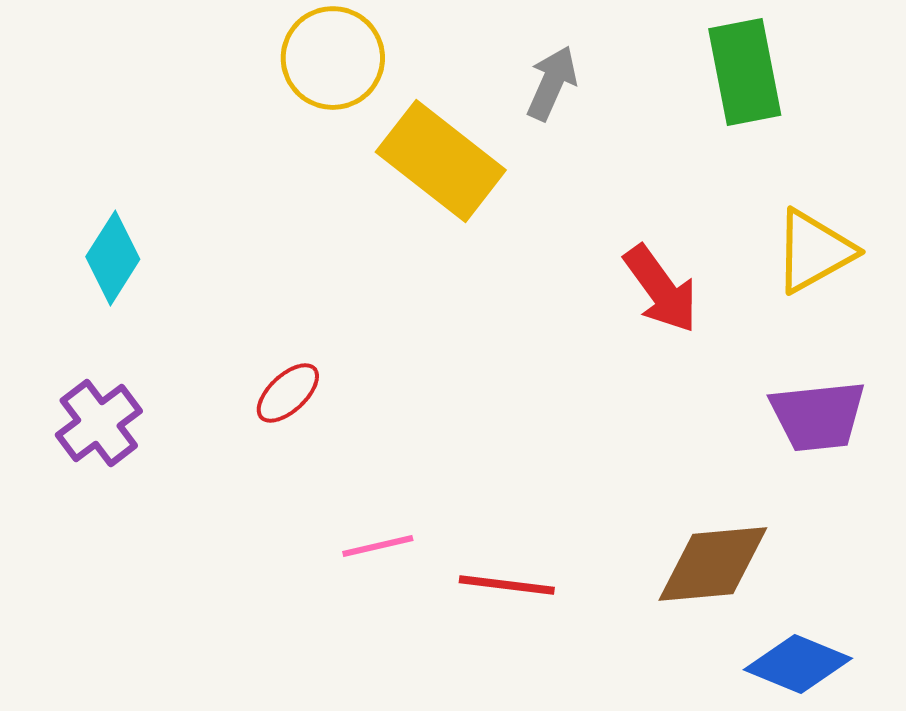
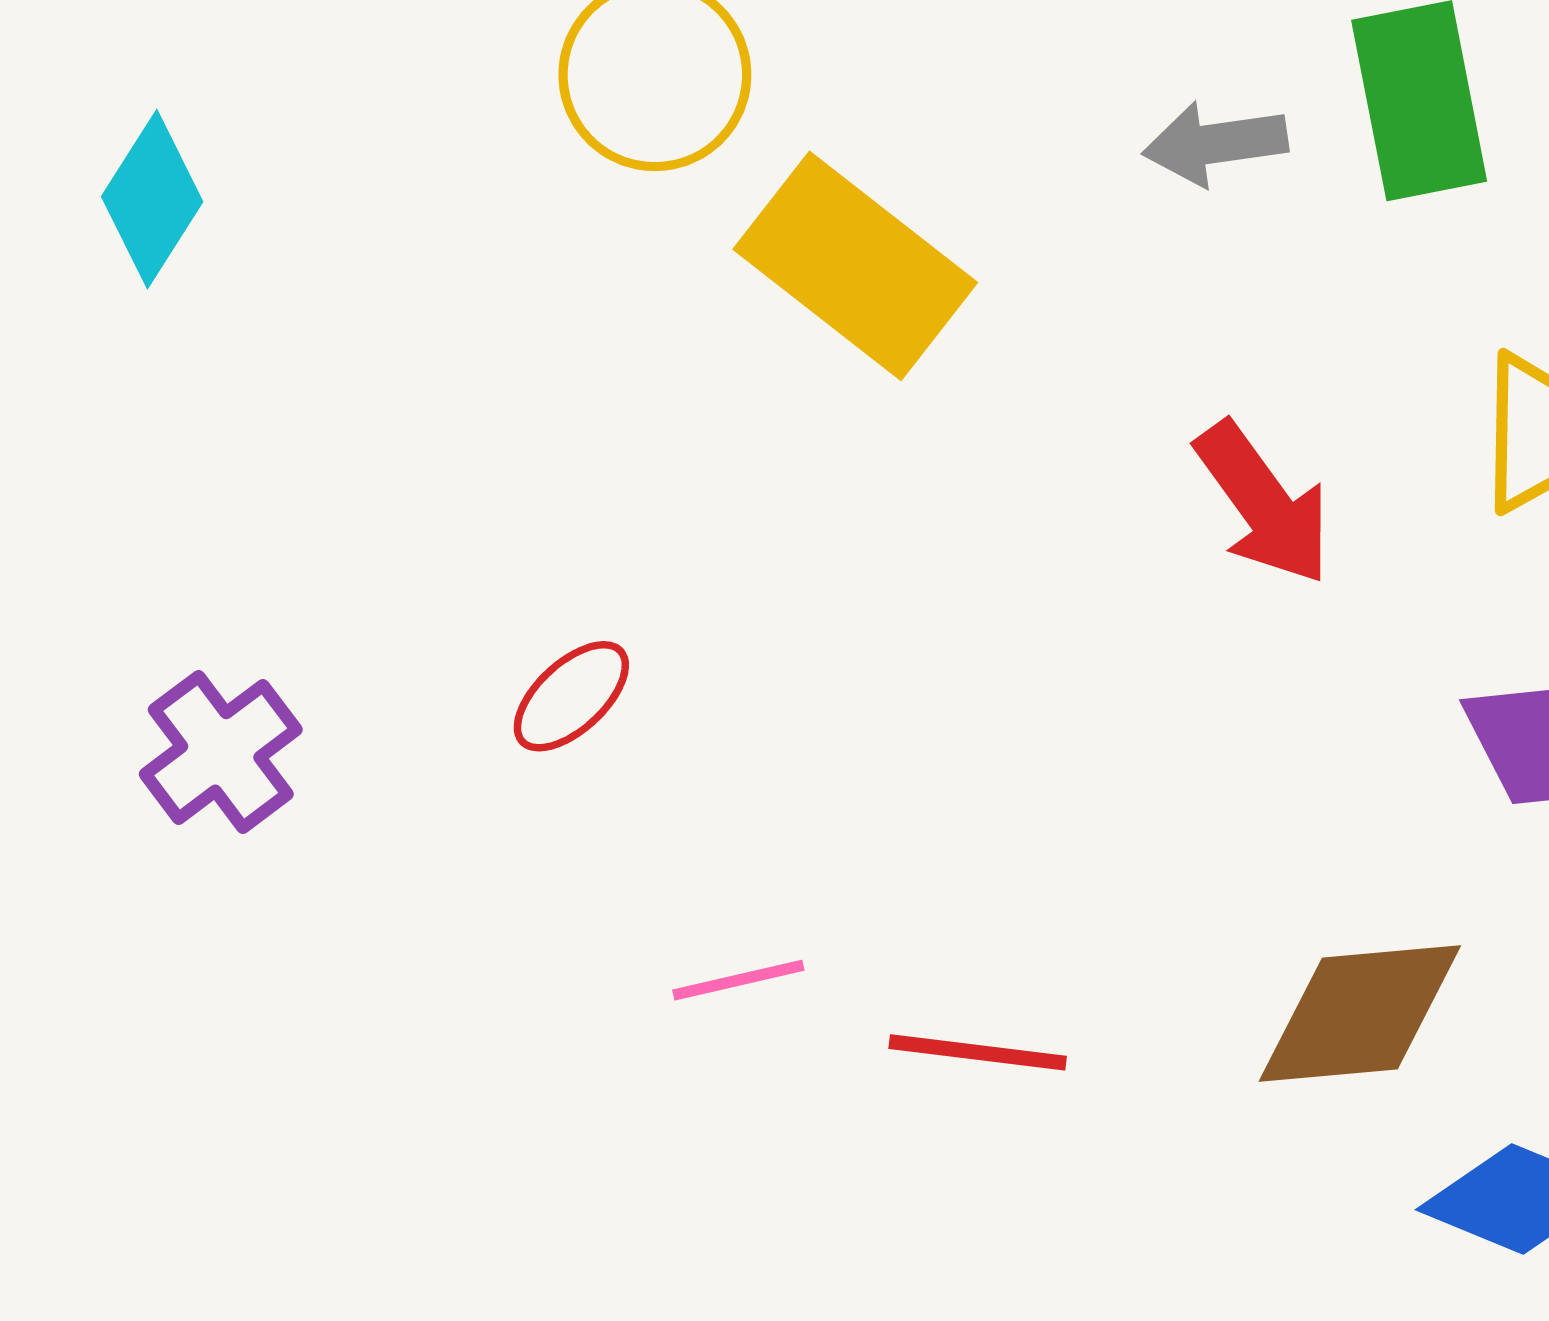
gray arrow: (552, 83) -> (1215, 143), moved, turned -122
cyan diamond: (113, 258) -> (152, 199), moved

